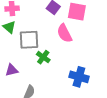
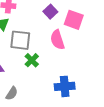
blue cross: (79, 77) -> (65, 86), turned -30

